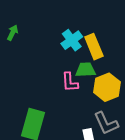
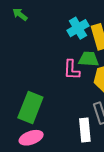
green arrow: (13, 33) -> (20, 14), turned -84

